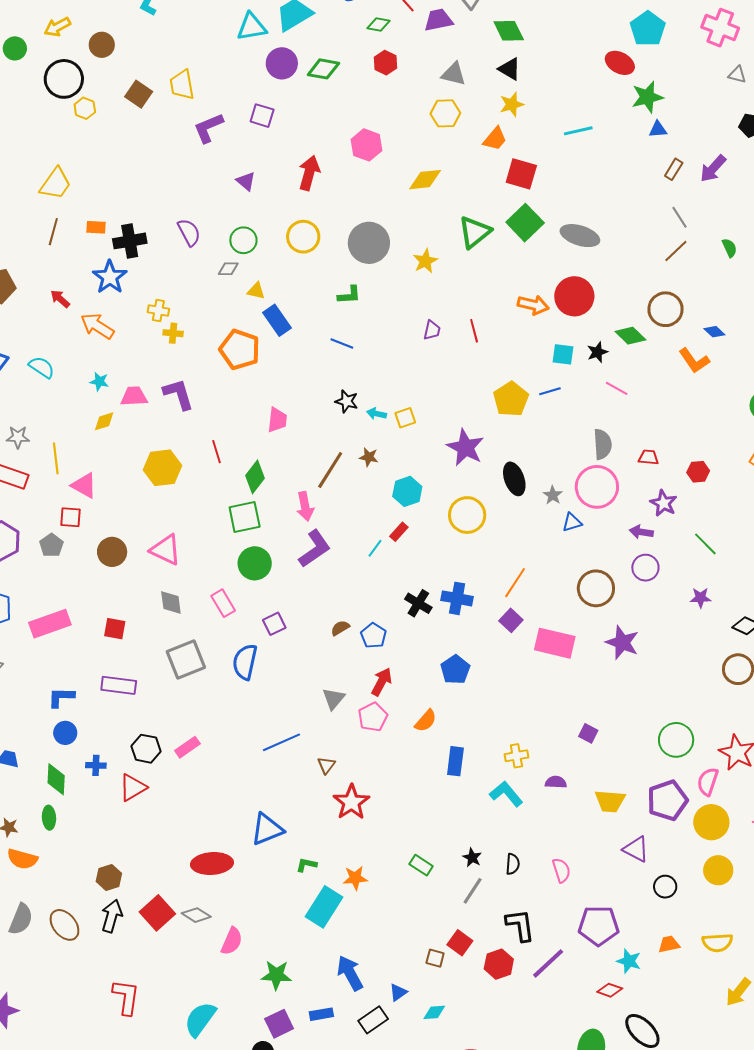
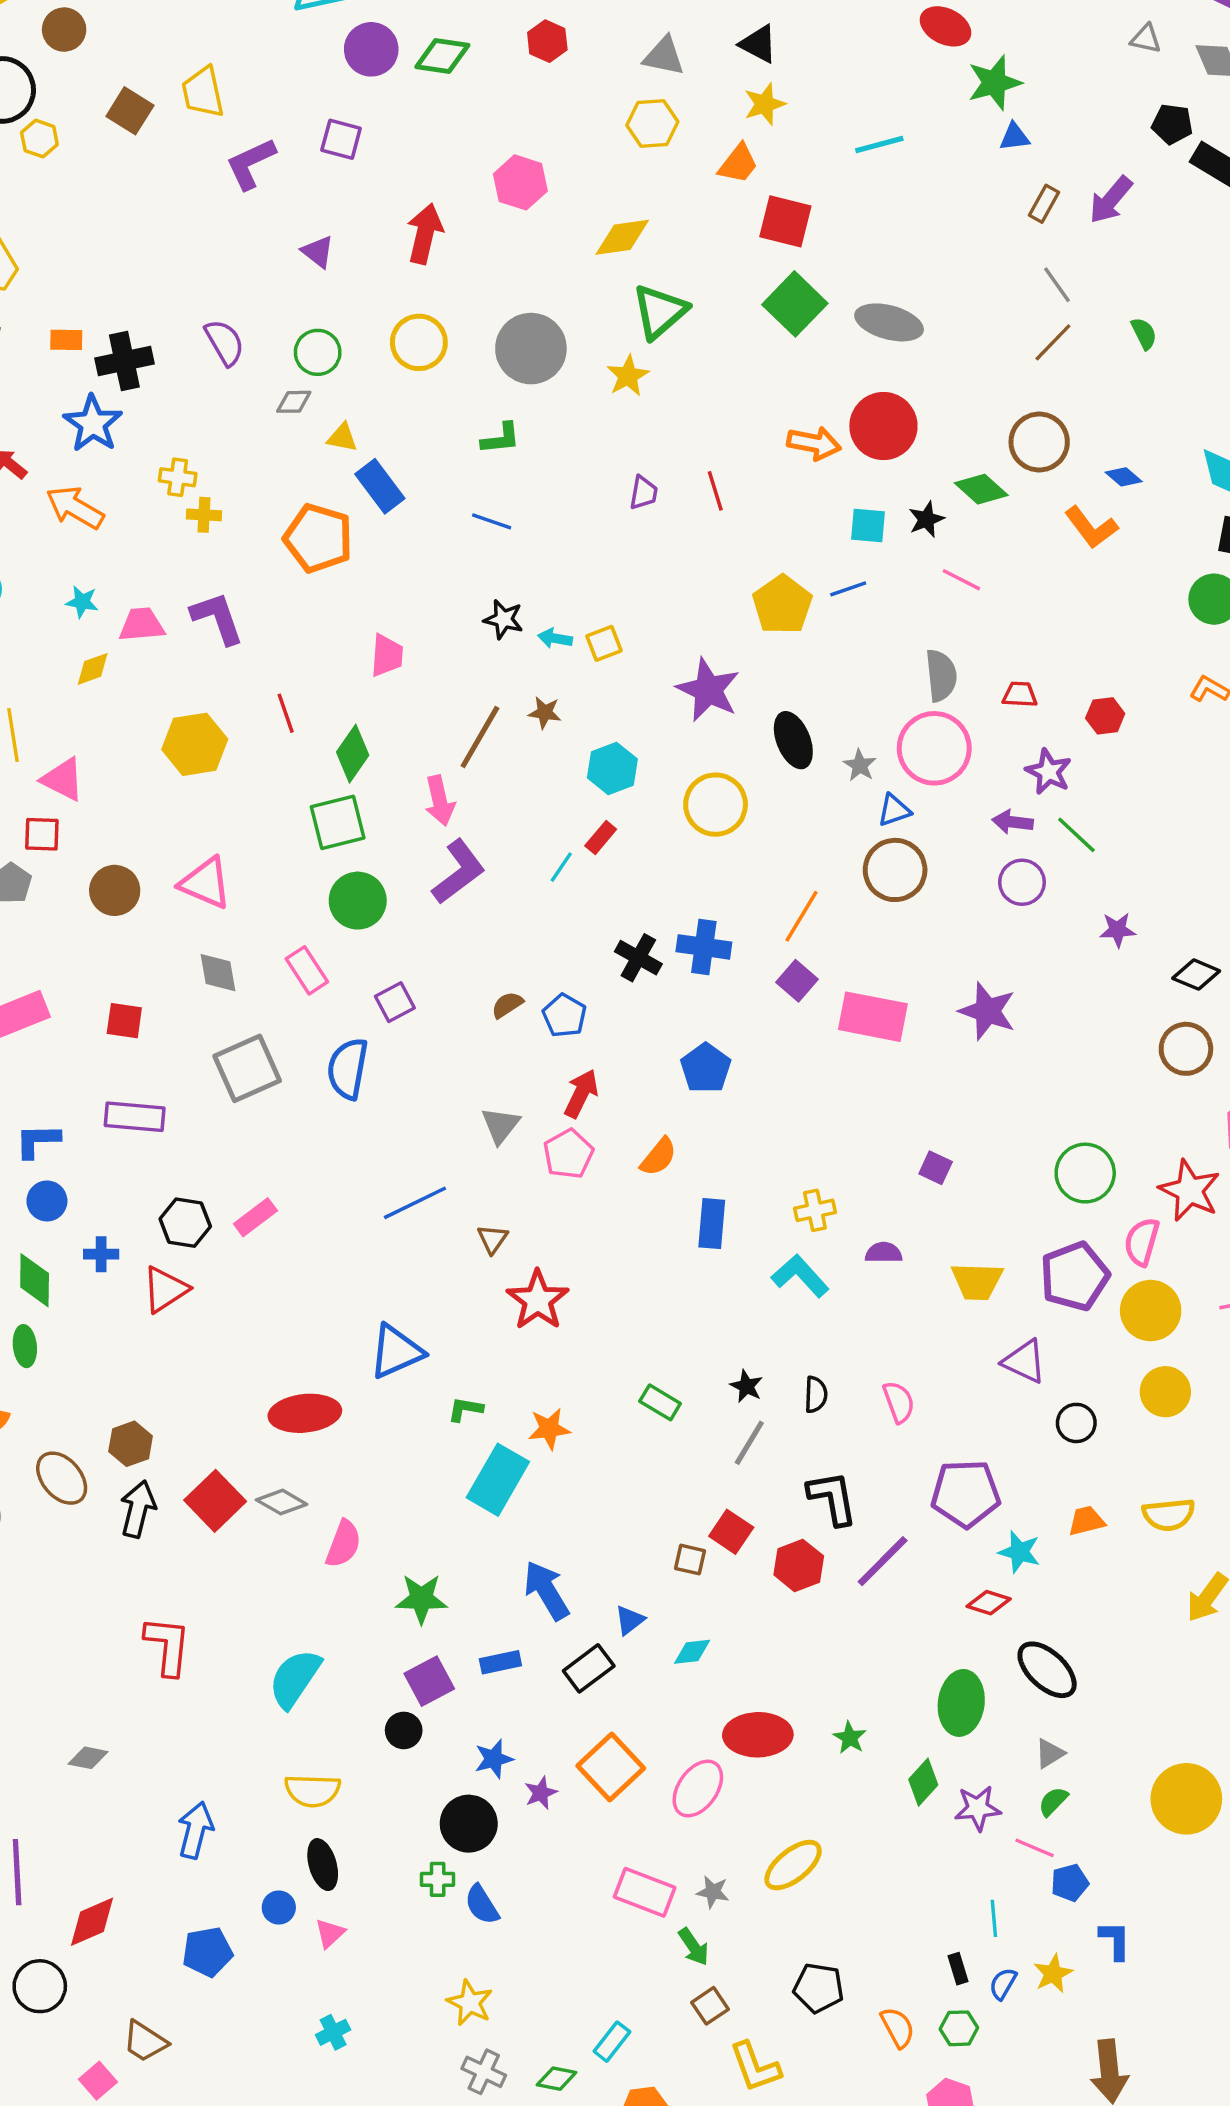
green triangle: (475, 232) -> (660, 312), moved
green line: (705, 544) -> (1076, 835), moved
brown circle: (596, 588) -> (895, 870), moved
brown ellipse: (64, 925) -> (62, 1478), moved

